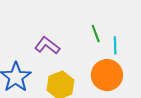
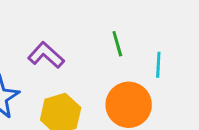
cyan line: (115, 45) -> (158, 65), moved

